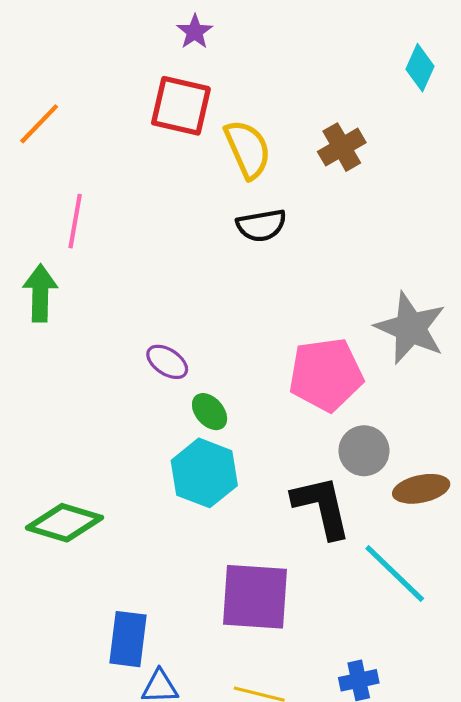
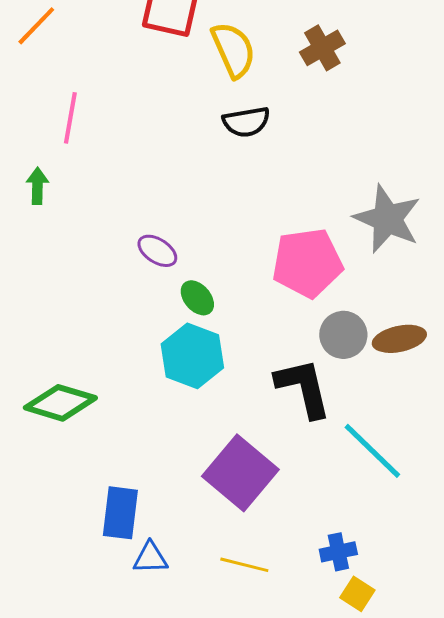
green arrow: (40, 293) -> (37, 186), size x0.7
brown ellipse: (421, 489) -> (399, 339), moved
purple square: (255, 597) -> (240, 473), turned 36

